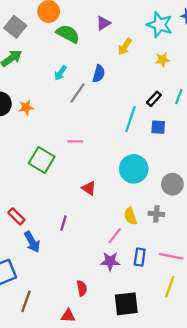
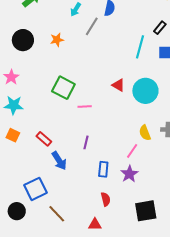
orange star: (26, 107) -> (57, 40), moved
pink line: (75, 141) -> (85, 106), moved
red triangle: (89, 188) -> (118, 85), moved
blue rectangle: (140, 257) -> (103, 169), moved
purple star: (110, 261) -> (129, 174), turned -30
brown line: (26, 301) -> (57, 214), turned -60

